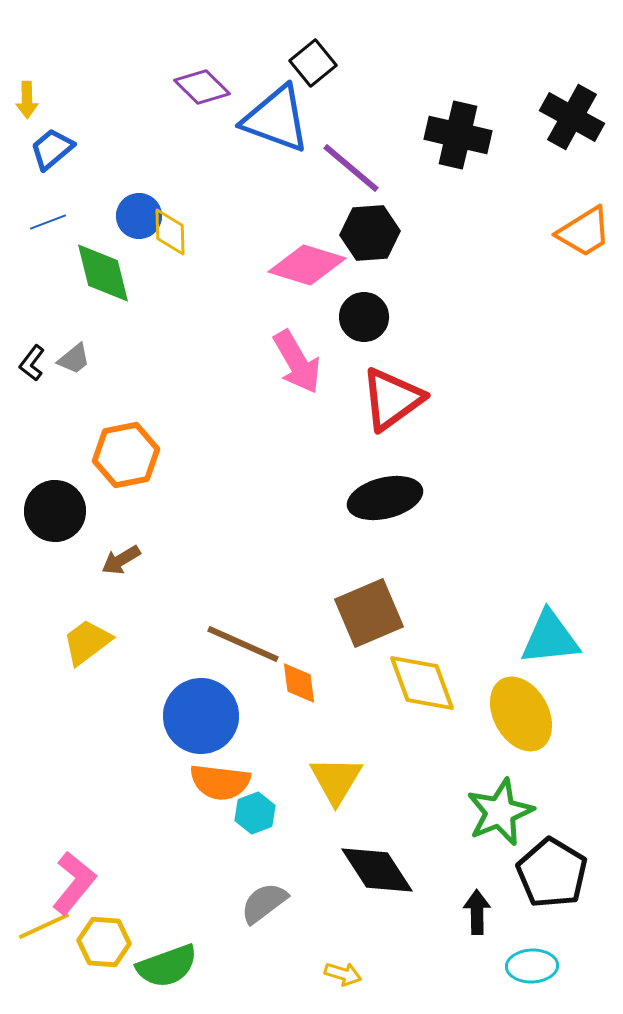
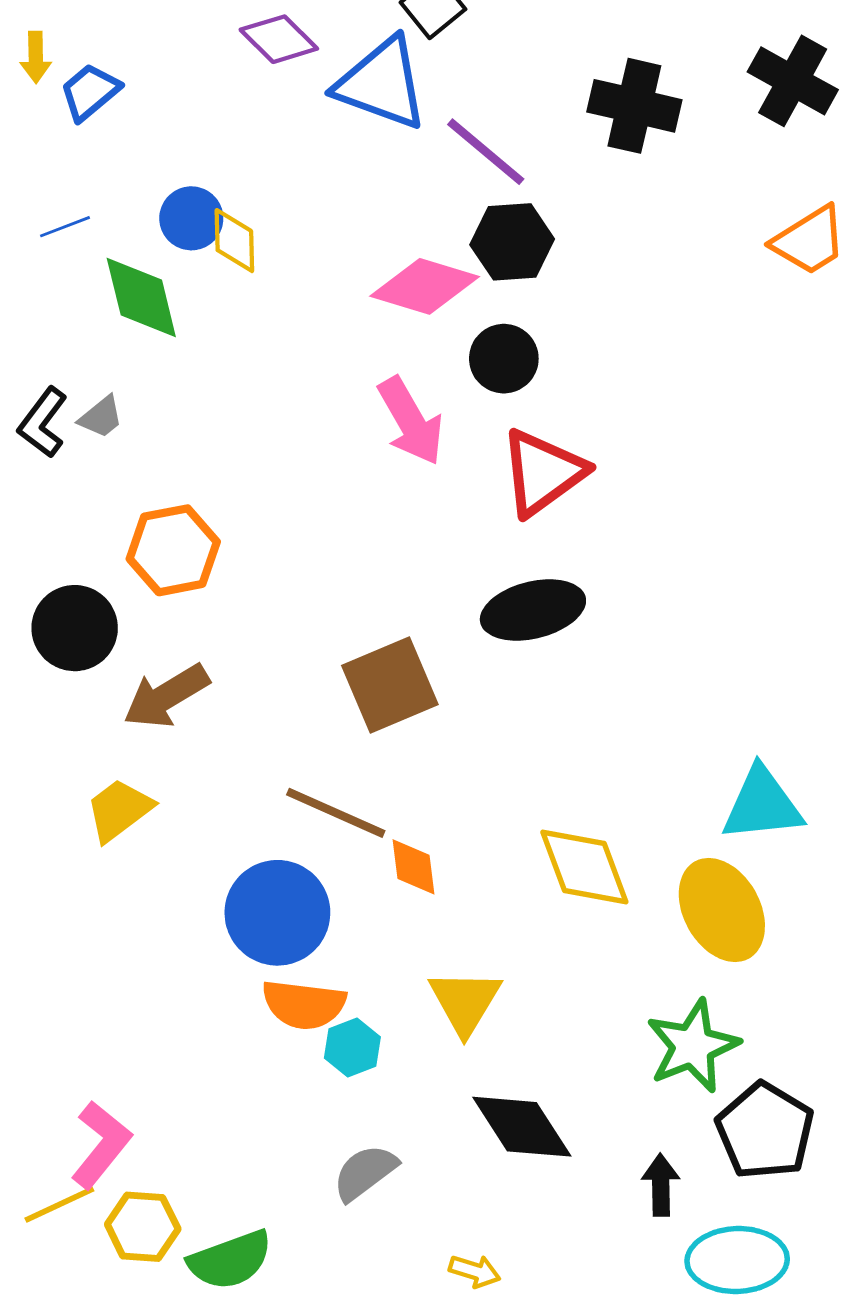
blue trapezoid: (52, 149) -> (90, 92), moved
black L-shape: (32, 363) -> (43, 422), size x1.4
brown arrow: (121, 560) -> (166, 696), size x1.6
brown square: (369, 613) -> (390, 685), moved
cyan ellipse: (532, 966) -> (737, 1260), size x1.4

